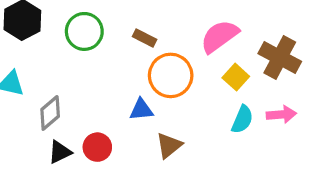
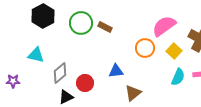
brown rectangle: (145, 38) -> (105, 27), moved
orange circle: (171, 75) -> (145, 48), moved, size x0.7
red circle: (97, 147) -> (85, 83), moved

